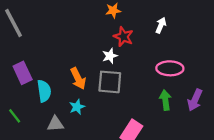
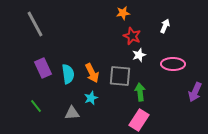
white star: (110, 56) -> (139, 55), moved
cyan semicircle: (44, 91) -> (68, 74), moved
green arrow: (165, 100) -> (140, 92), moved

